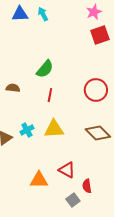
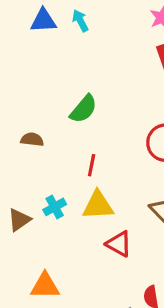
red line: (50, 95) -> (92, 165), moved
red triangle: (67, 170) -> (119, 244), moved
orange triangle: (39, 180) -> (45, 286), moved

